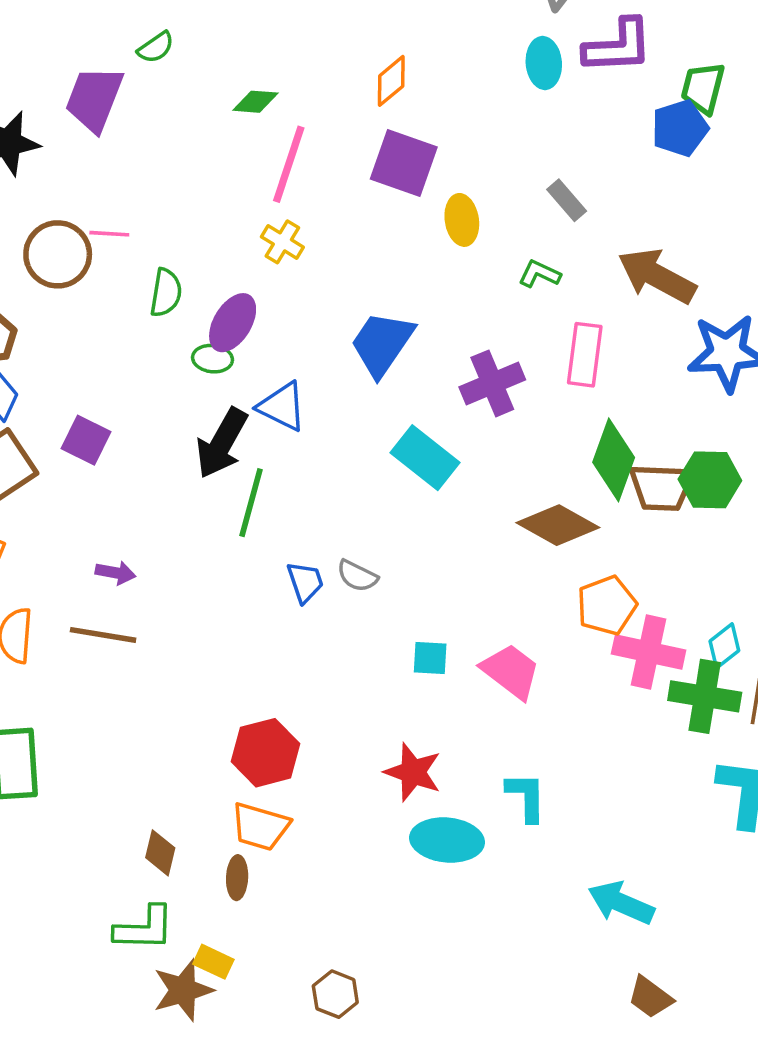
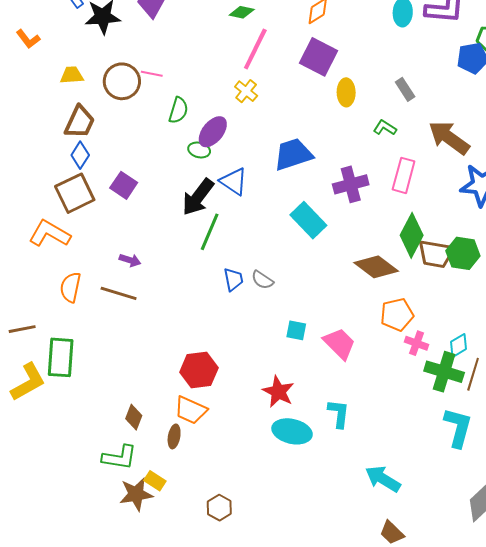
blue trapezoid: (382, 344) -> (293, 154), turned 30
pink cross: (649, 652) -> (417, 343), size x0.6

